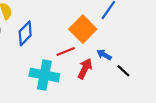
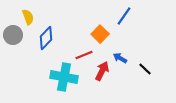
orange square: (83, 29) -> (100, 34), size x0.7
black line: (123, 71) -> (145, 69), moved

